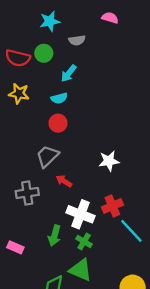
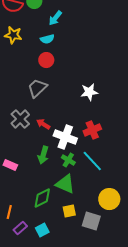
red arrow: (64, 181) -> (43, 124), moved
gray cross: (27, 193) -> (20, 119), turned -36
cyan line: (131, 231) -> (92, 161), moved

